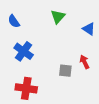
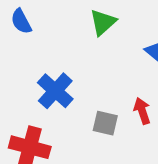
blue cross: (24, 51) -> (55, 91), moved

